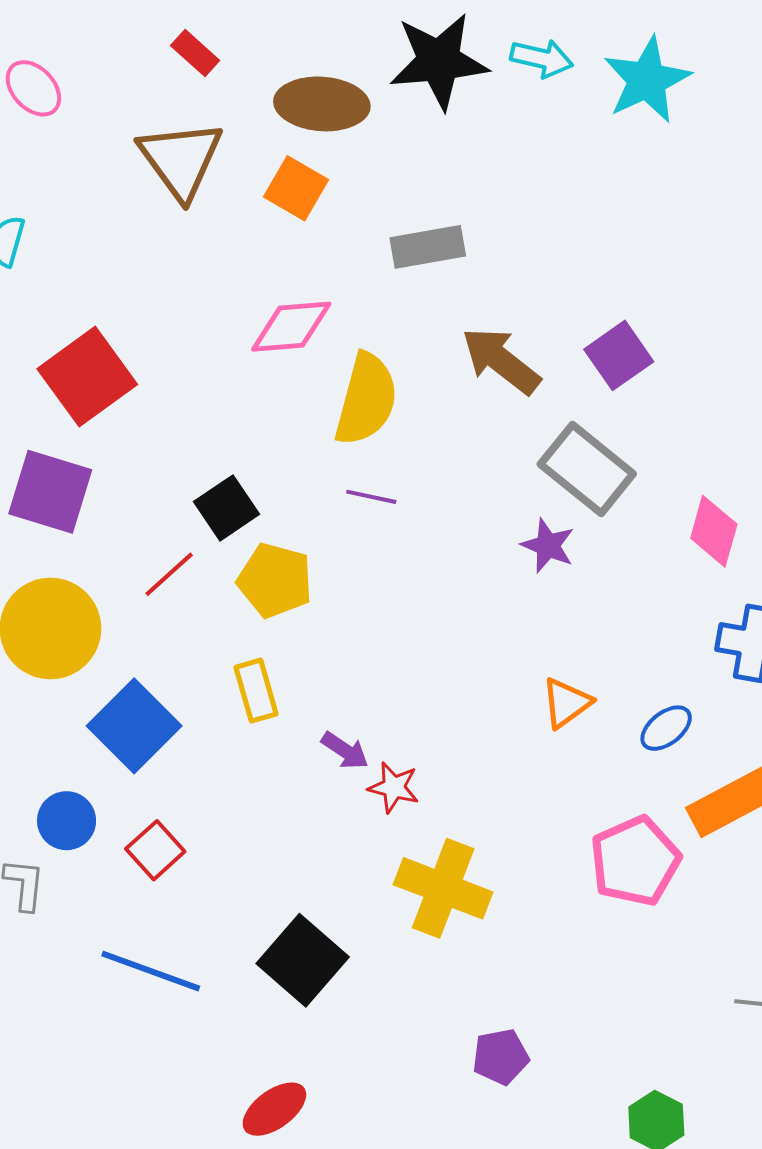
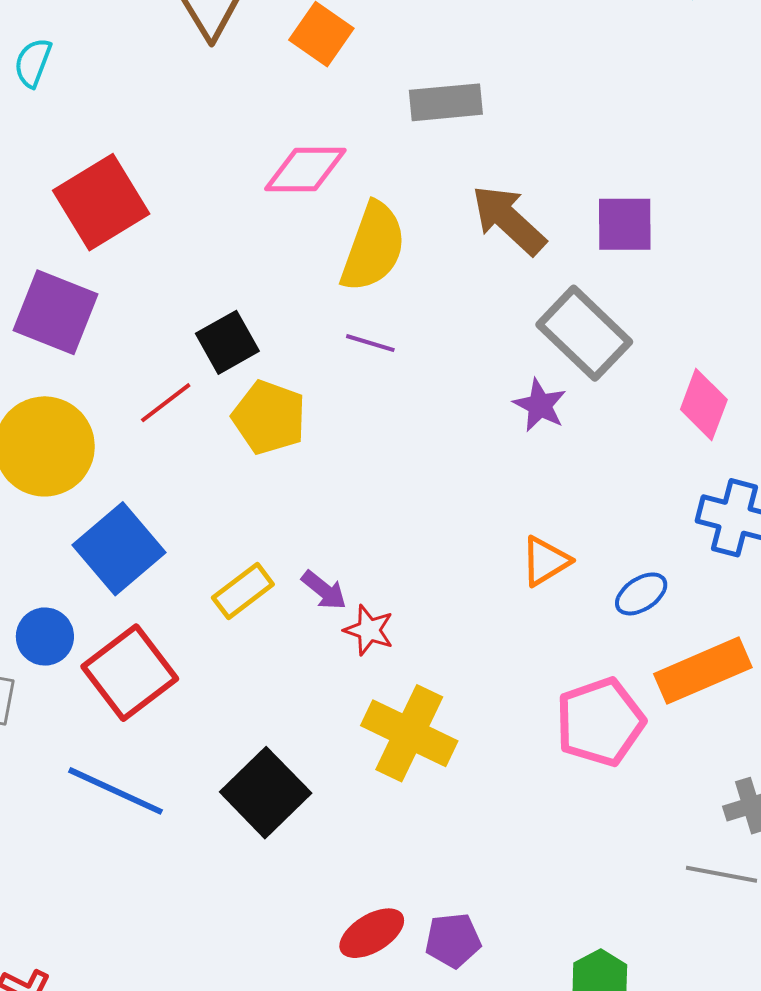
purple square: (619, 355) -> (625, 224), turned 30
yellow rectangle: (256, 691) -> (243, 591), moved, turned 64
red square: (155, 850) -> (130, 673), size x1.6
purple pentagon: (501, 1057) -> (453, 940), moved
red ellipse: (274, 1109) -> (372, 933), moved

